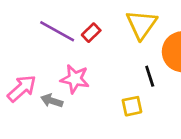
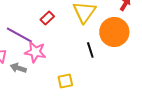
purple line: (57, 31) -> (19, 35), moved
yellow square: (132, 106) -> (65, 81), moved

